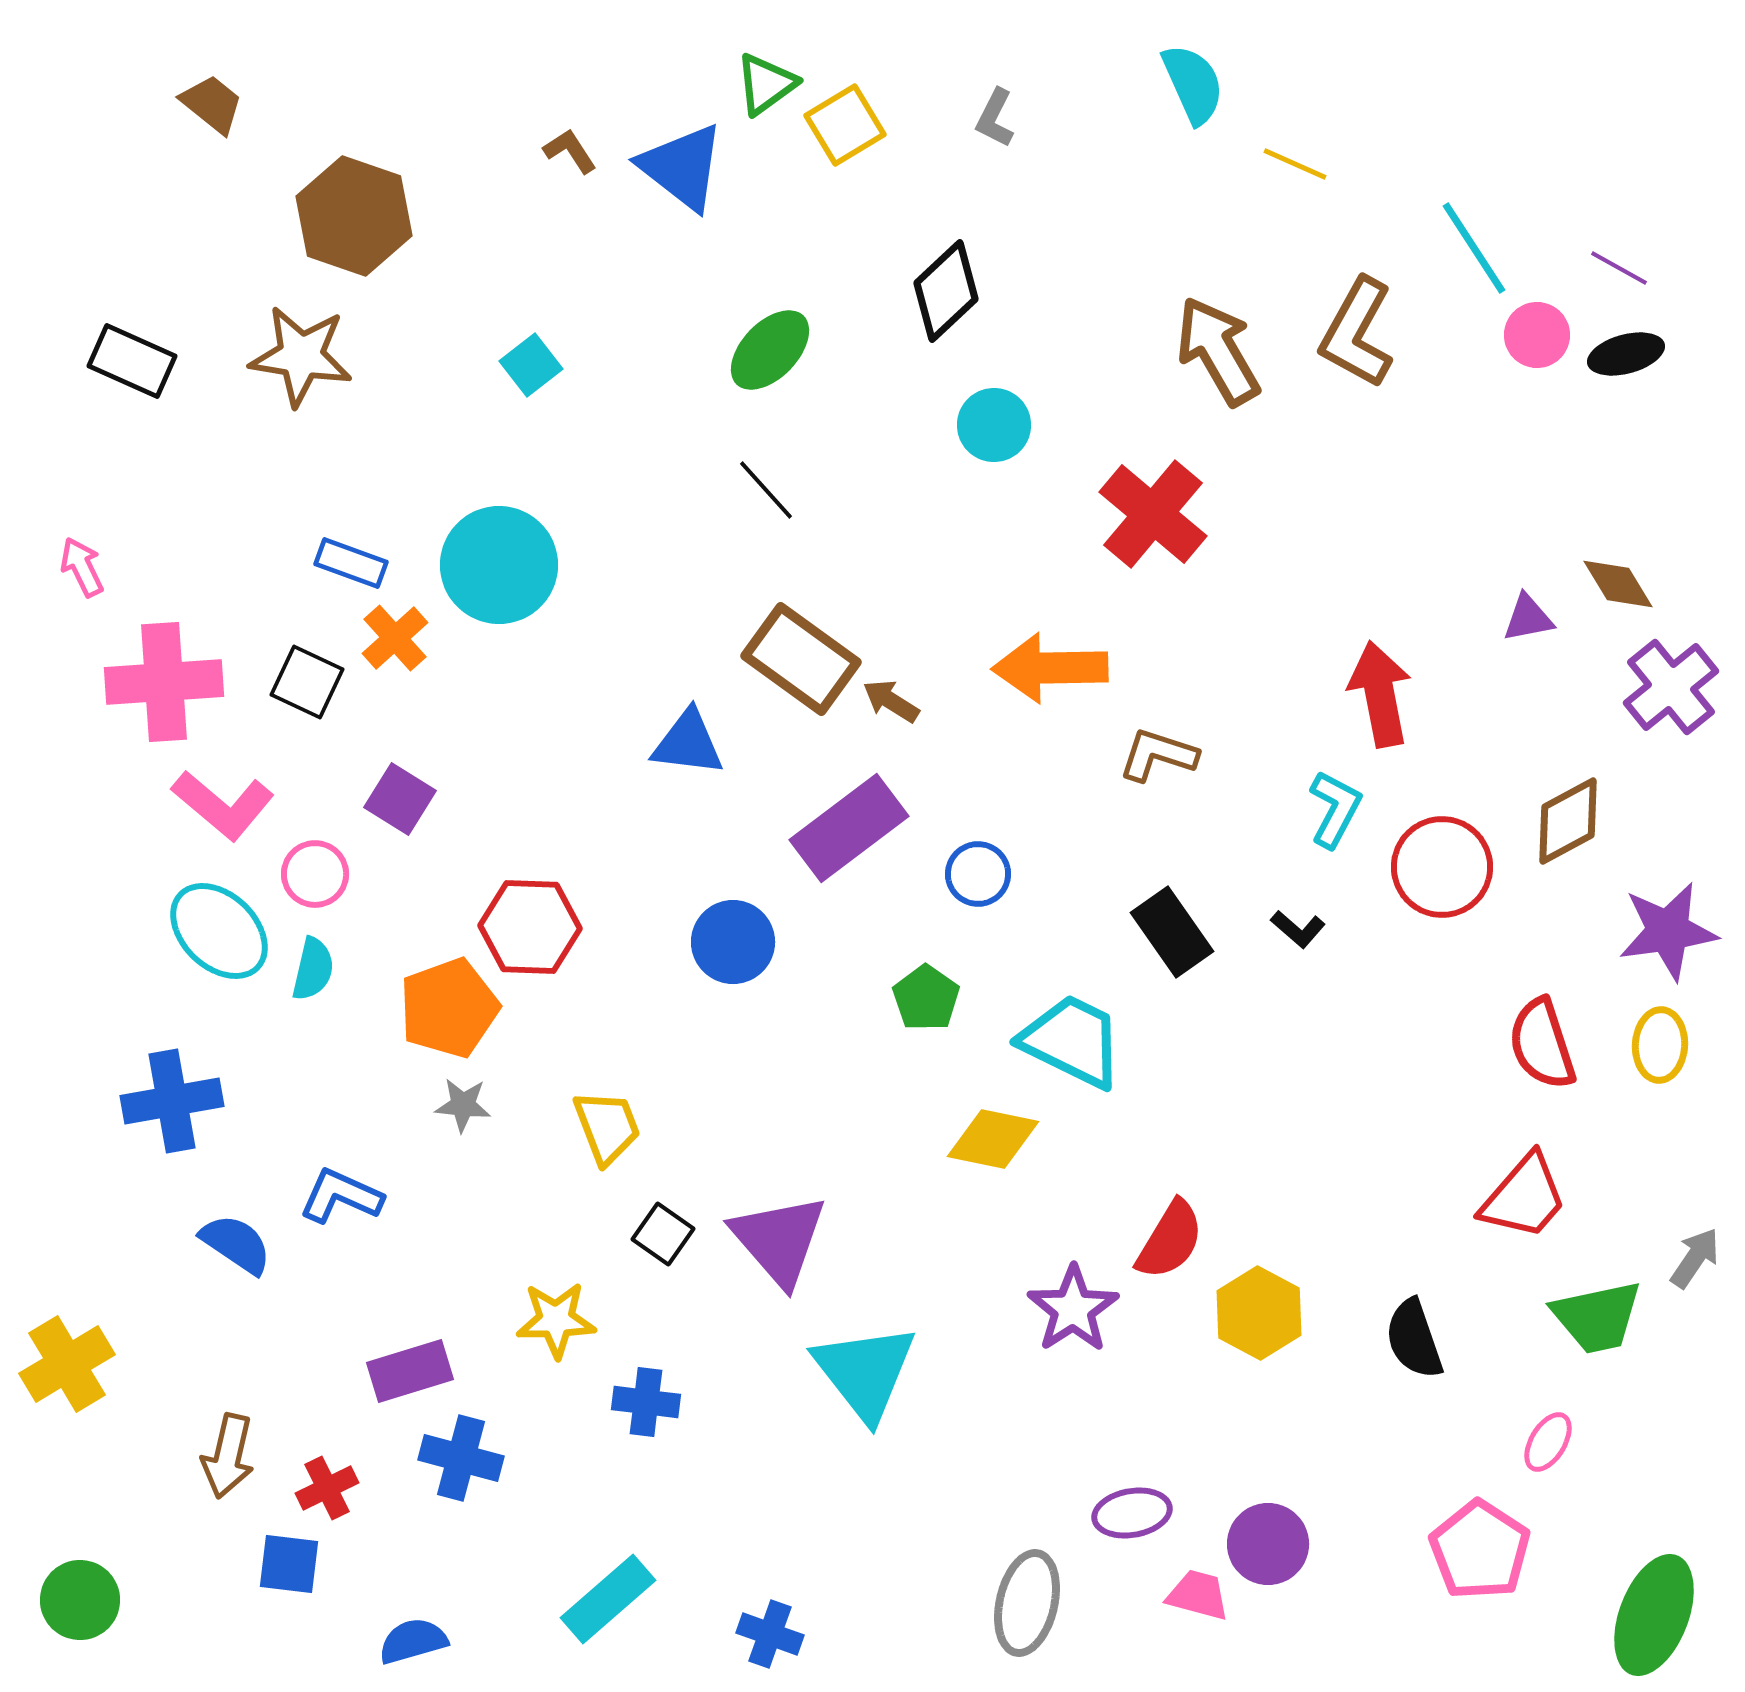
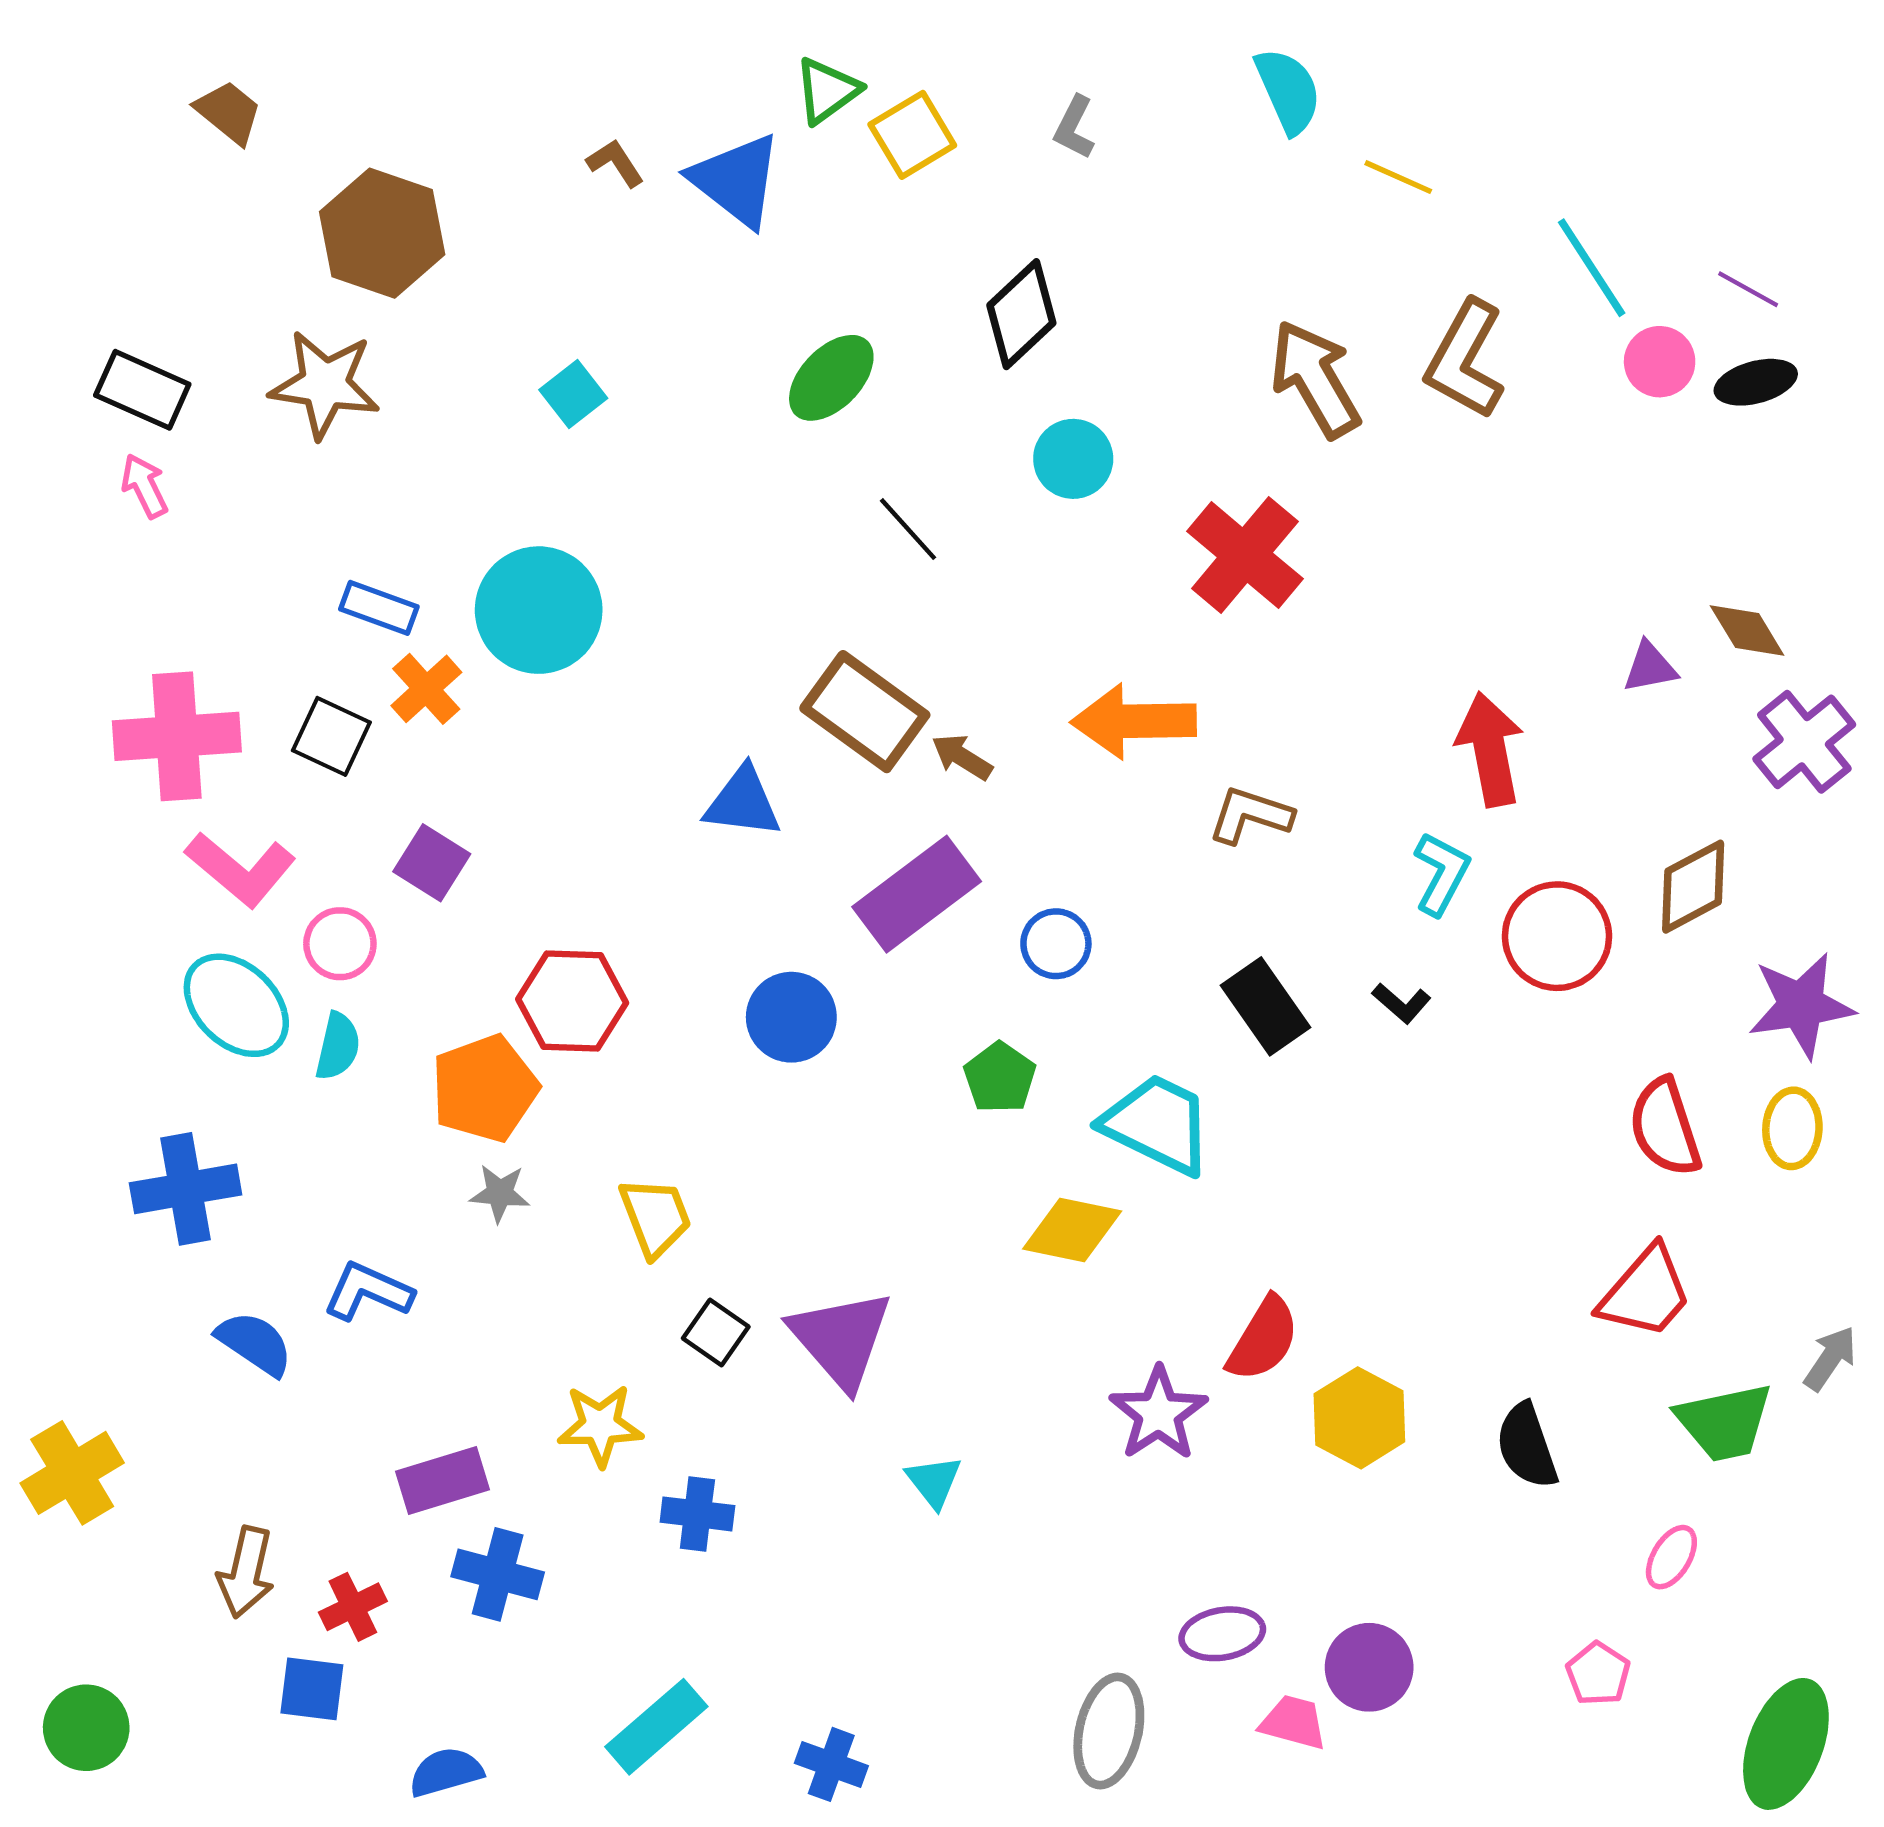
black line: (766, 490) -> (908, 529), moved
pink arrow: (82, 567) -> (144, 486), moved
cyan triangle: (865, 1372) -> (934, 1482), size x0.5
pink pentagon: (1480, 1550) -> (1598, 1674), size x0.6

